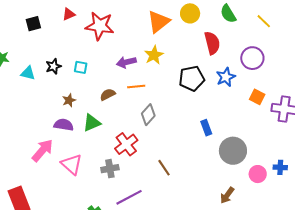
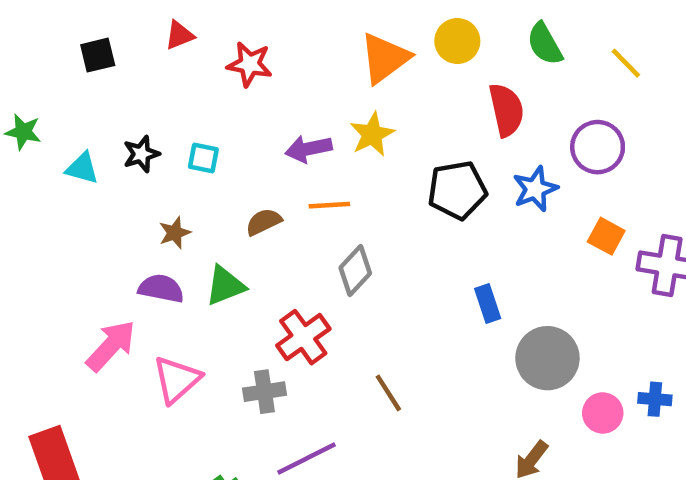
red star: (100, 26) -> (250, 64), size x0.7
pink triangle: (72, 164) -> (177, 380), turned 35

